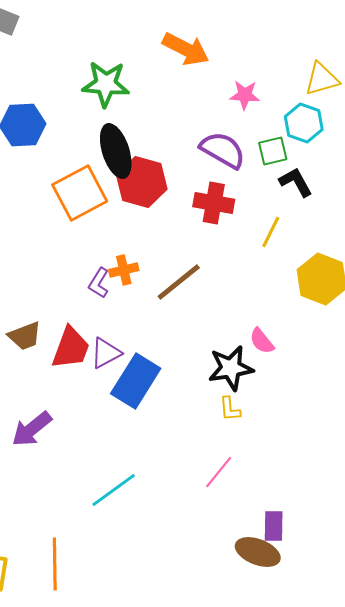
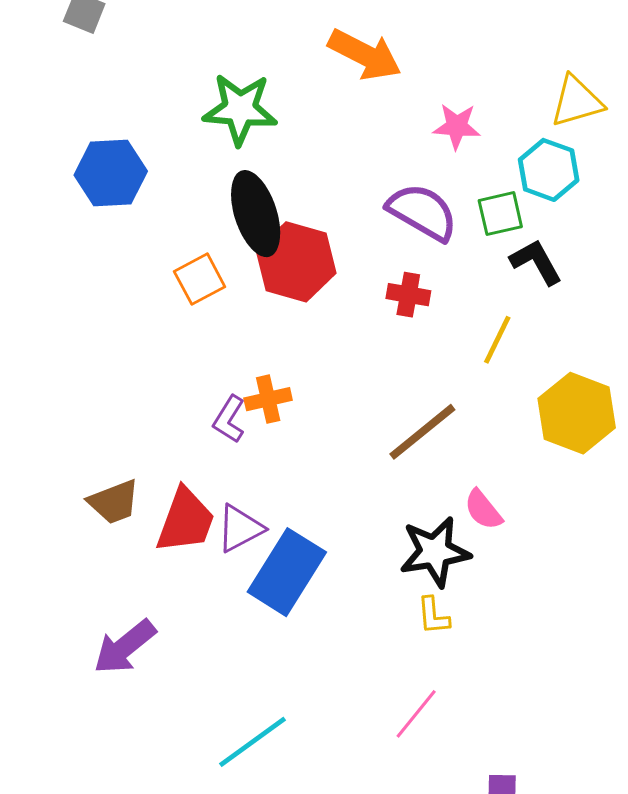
orange square: (80, 193) -> (200, 279), size x0.6
red cross: (214, 203) -> (408, 295), size x0.7
brown line: (179, 282) -> (422, 432), moved

